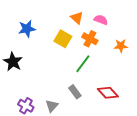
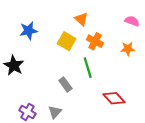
pink semicircle: (101, 20) -> (132, 21), moved
green line: (83, 64) -> (88, 68), turned -54
gray rectangle: (75, 92) -> (65, 85), moved

